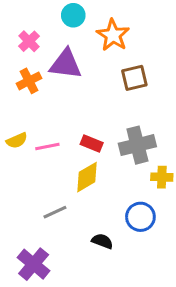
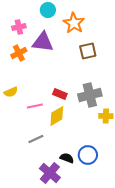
pink cross: (29, 41) -> (19, 27), turned 32
pink line: (47, 147) -> (35, 106), moved
blue circle: (140, 217) -> (88, 155), moved
purple cross: (34, 264) -> (50, 173), moved

